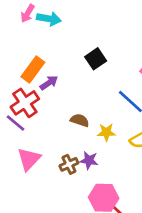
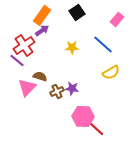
orange rectangle: (33, 69) -> (42, 15), moved
brown semicircle: (80, 120) -> (40, 76), moved
yellow star: (106, 132) -> (72, 47), moved

